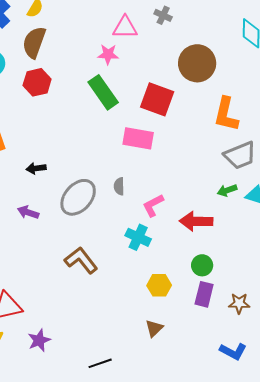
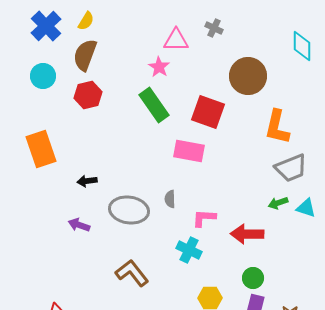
pink star: (108, 54) -> (159, 67), turned 30
gray ellipse: (78, 197) -> (129, 210), turned 57
pink L-shape: (153, 205) -> (204, 218), turned 30

